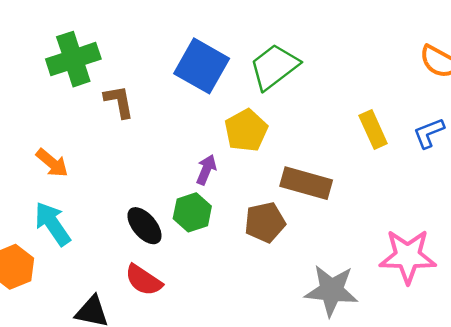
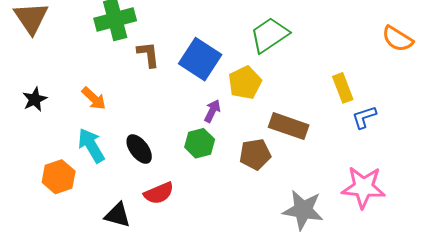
blue square: (202, 66) -> (200, 59), moved
blue L-shape: (429, 133) -> (364, 117), moved
black ellipse: (144, 226) -> (139, 149), moved
red semicircle: (144, 280) -> (159, 193), turned -60

